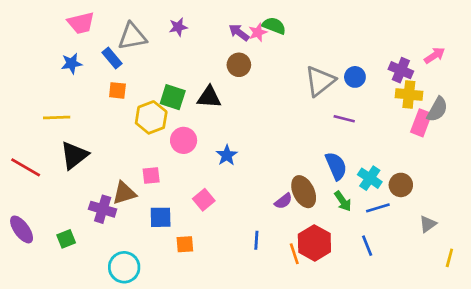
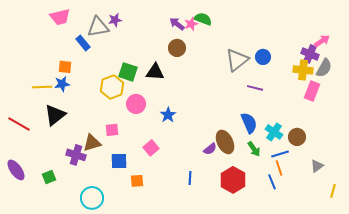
purple star: (178, 27) -> (115, 20), moved
blue star: (71, 63) -> (62, 84), moved
purple cross: (401, 70) -> (310, 54), moved
orange square: (117, 90) -> (65, 67), moved
gray semicircle: (437, 109) -> (324, 68), moved
orange line: (294, 254) -> (279, 168), moved

